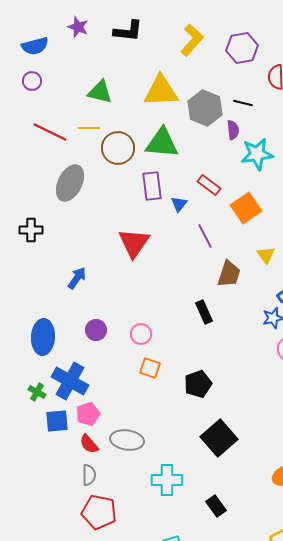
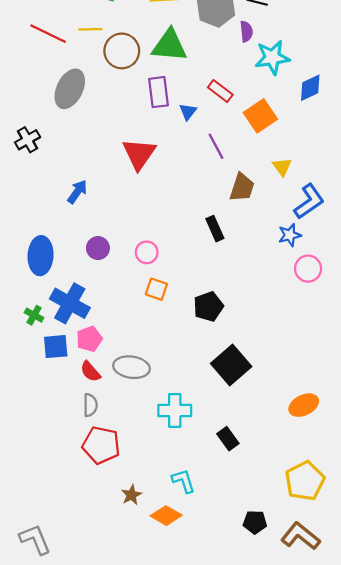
black cross: (31, 230) -> (28, 140), turned -30

